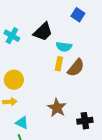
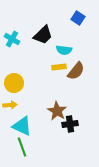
yellow rectangle: (59, 64) -> (59, 67), turned 72
black cross: (85, 121) -> (70, 124), moved
cyan triangle: (22, 123) -> (22, 126), size x1.5

